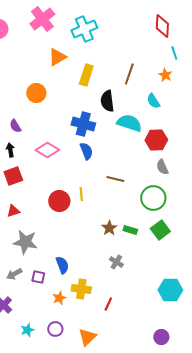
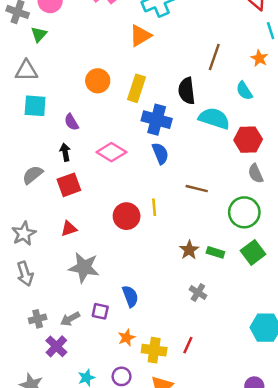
orange triangle: (57, 57) -> (140, 36), moved
yellow rectangle: (86, 75) -> (137, 88), moved
gray arrow: (14, 274) -> (70, 319), moved
yellow cross: (81, 289) -> (154, 350), moved

